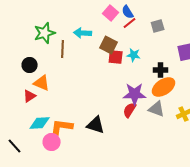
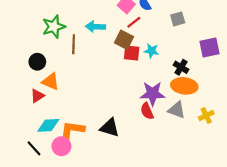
red line: (130, 23) -> (134, 22), moved
black cross: (161, 70) -> (181, 67), turned 32
orange ellipse: (164, 87) -> (184, 86), turned 40
red semicircle: (130, 110) -> (147, 111), turned -56
black line: (15, 146) -> (34, 148), moved

